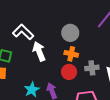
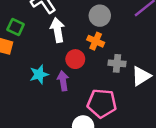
red circle: (69, 72) -> (75, 59), moved

